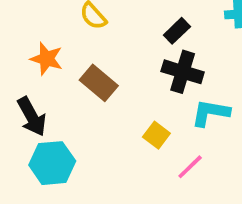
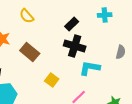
yellow square: (156, 135) -> (52, 80), moved

